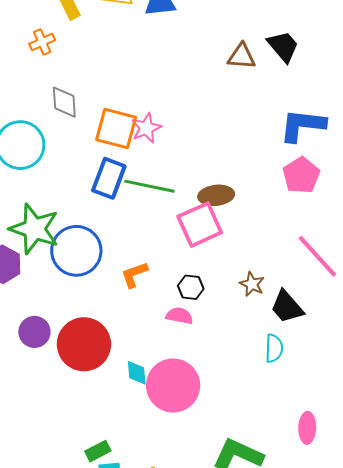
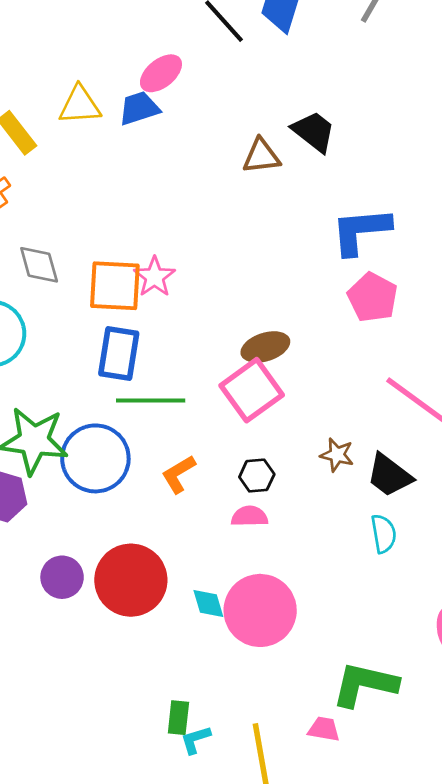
green line: (149, 186) -> (151, 401), moved
green rectangle: (98, 451) -> (178, 718), turned -45

